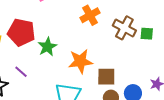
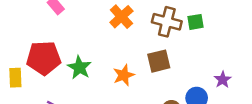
orange star: (80, 61) -> (124, 75), size x0.7
brown square: (106, 77) -> (159, 61), moved

